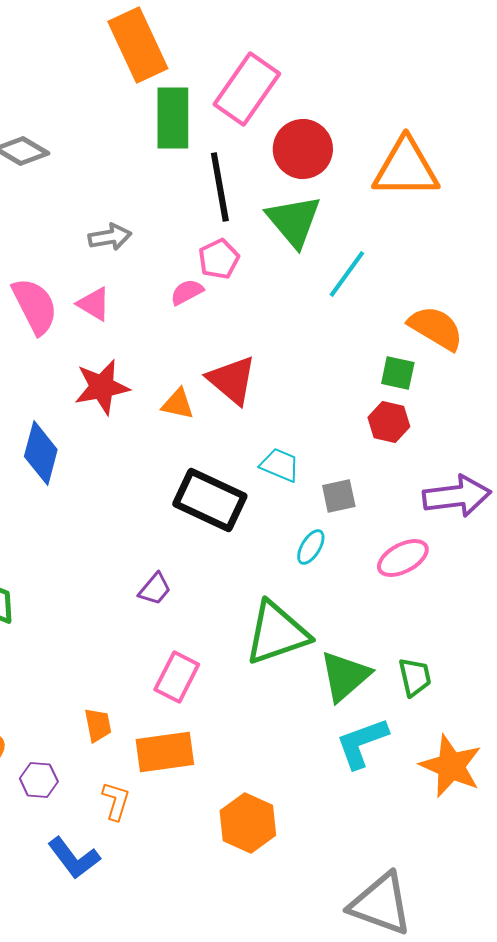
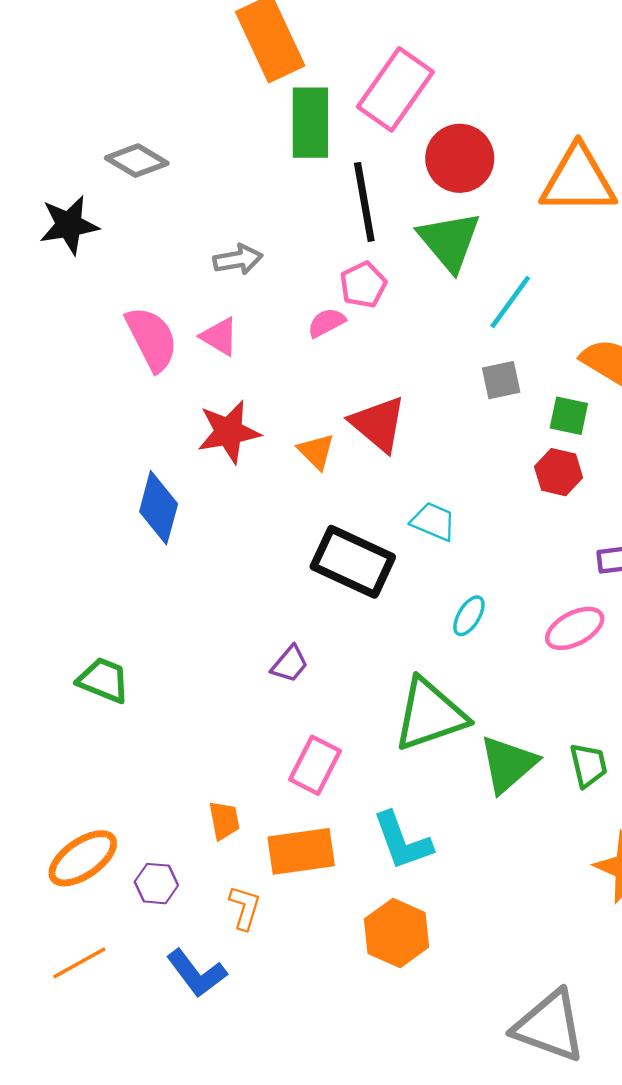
orange triangle: (178, 404) -> (316, 451), turned 33
gray square: (339, 496) -> (501, 380), moved
cyan L-shape: (362, 743) -> (402, 841), moved, turned -90

